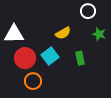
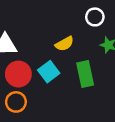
green rectangle: (80, 58) -> (85, 74), size x1.5
orange circle: (33, 81) -> (16, 102), moved

